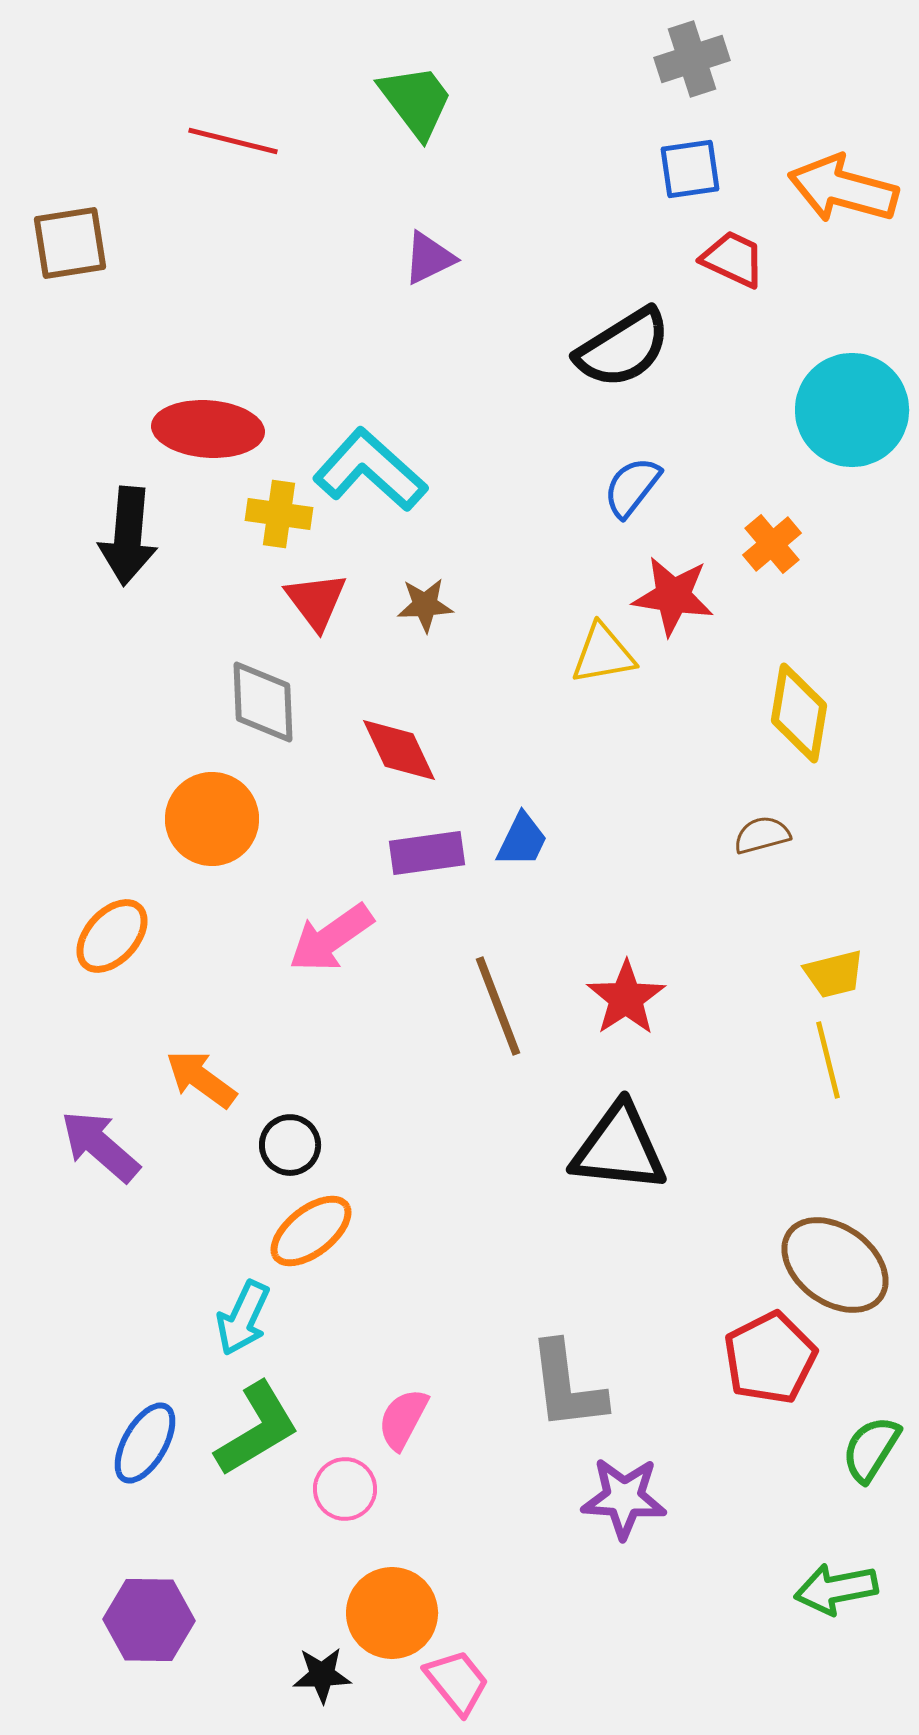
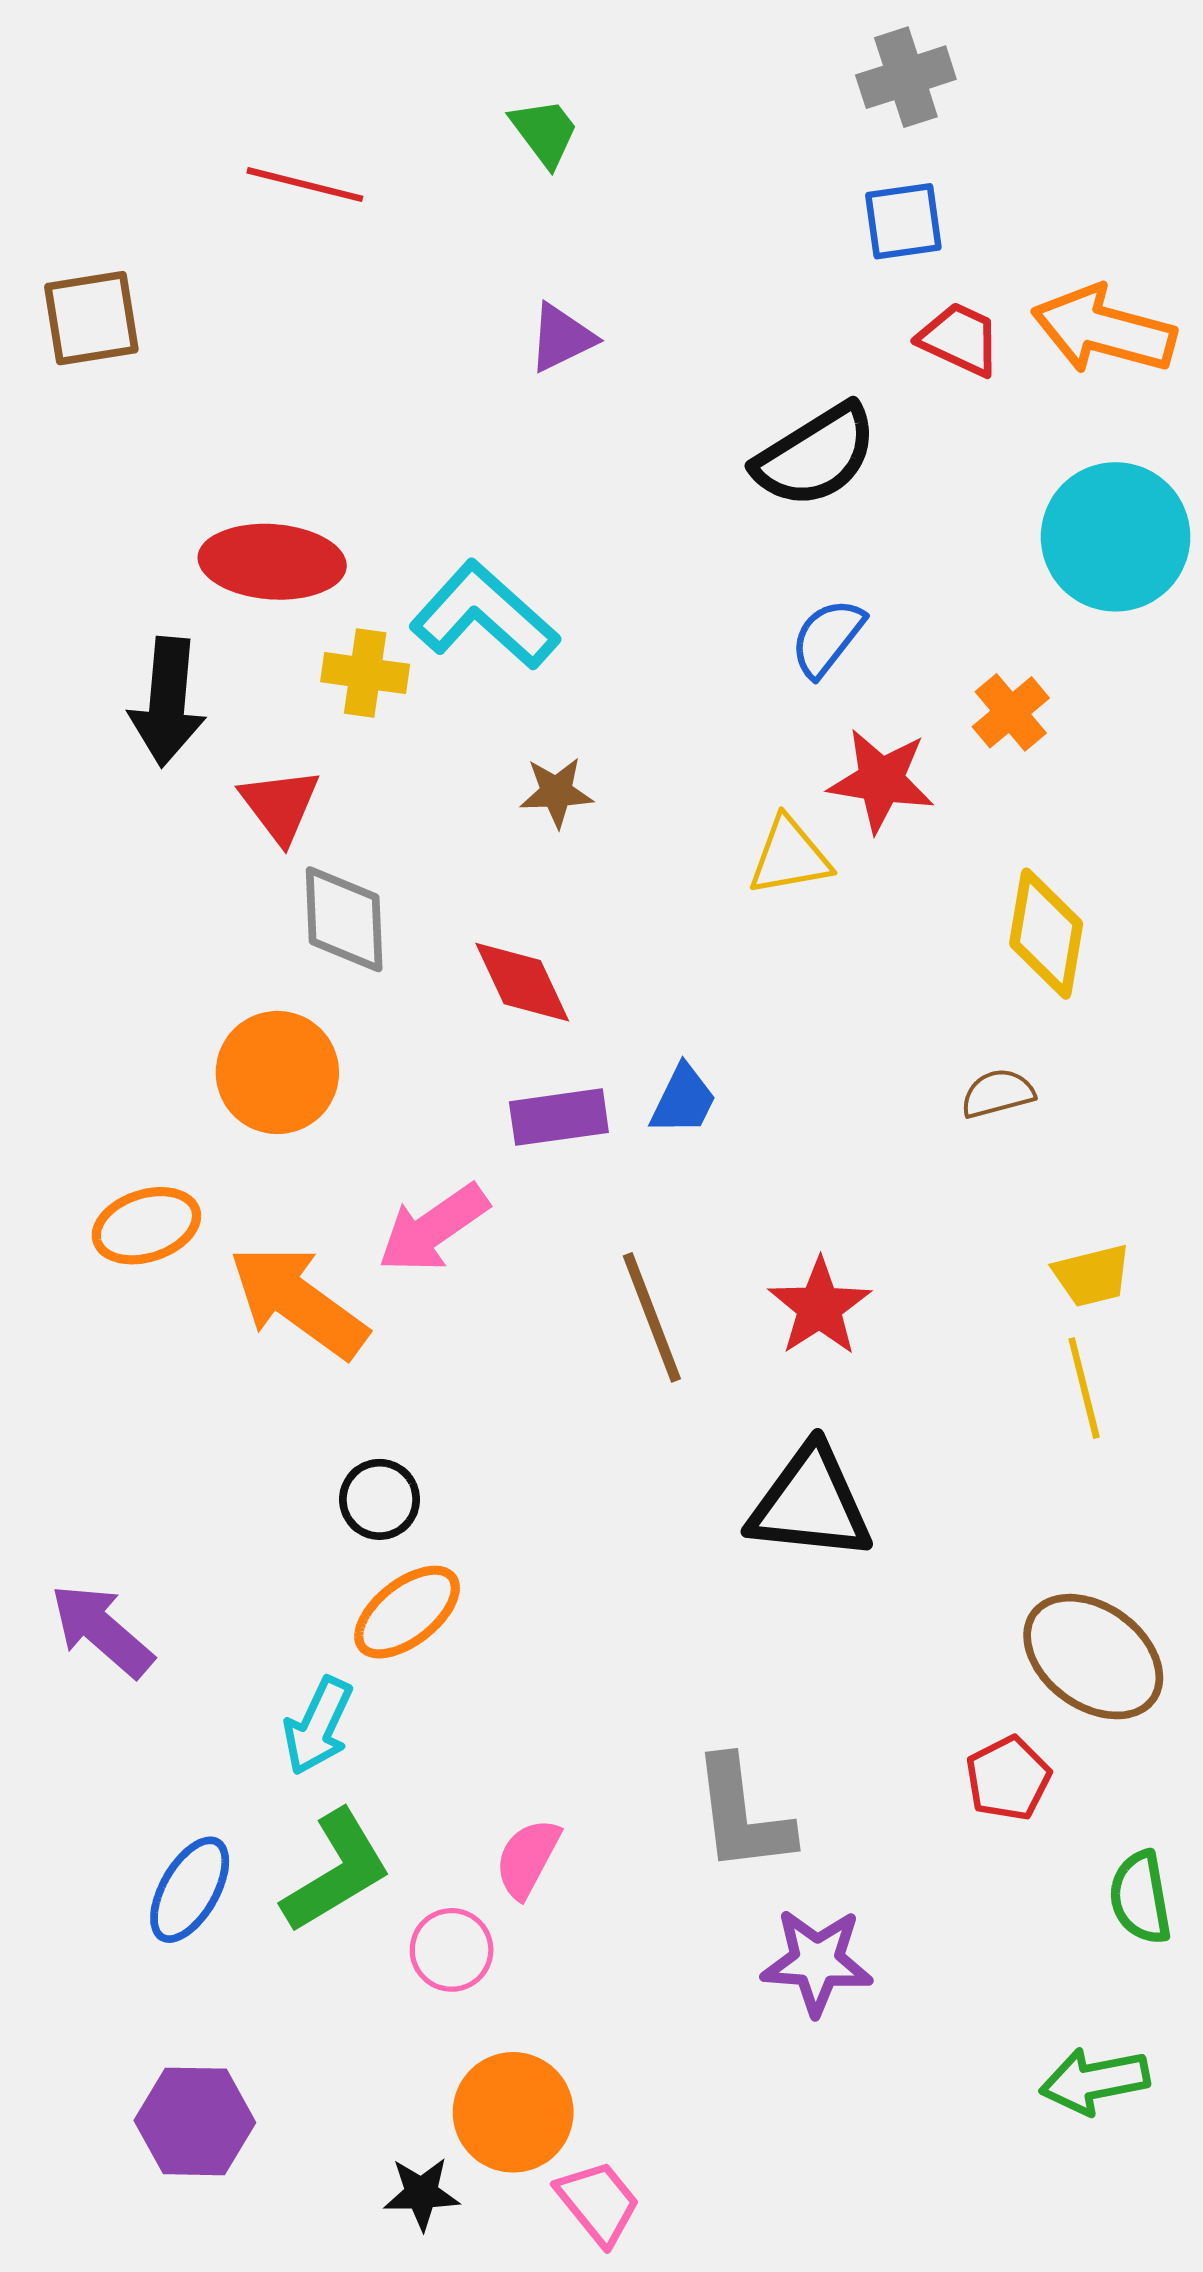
green trapezoid: (416, 101) -> (545, 132), size x0.7
orange arrow: (843, 189) -> (1104, 330), moved
red triangle: (316, 601) -> (280, 805), moved
orange ellipse: (112, 936) -> (146, 1226), turned 30
orange arrow: (201, 1079) -> (298, 1302), moved, size x1.5
purple arrow: (100, 1146) -> (102, 1630), moved
red pentagon: (770, 1358) -> (1008, 1778), size x0.7
green semicircle: (871, 1449) -> (1140, 1898), turned -42

